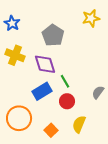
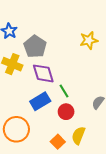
yellow star: (91, 18) -> (89, 40), moved
gray pentagon: (53, 35) -> (35, 47), moved
orange square: (51, 130) -> (58, 142), moved

